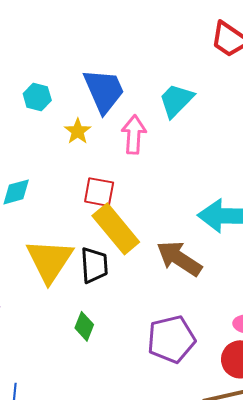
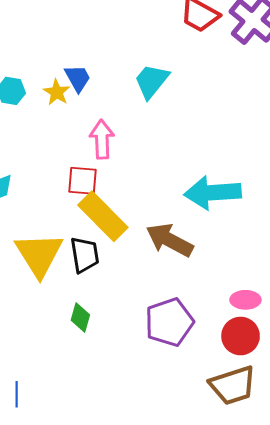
blue trapezoid: (104, 91) -> (78, 78), size x0.6
yellow star: (78, 131) -> (57, 92), moved
pink arrow: (134, 134) -> (102, 139), moved

